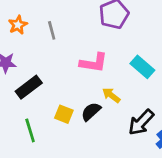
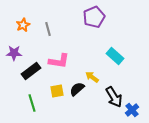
pink L-shape: (94, 63) -> (59, 61), moved
yellow square: (64, 114) -> (57, 91), turned -32
black arrow: (141, 122) -> (114, 97), turned -75

